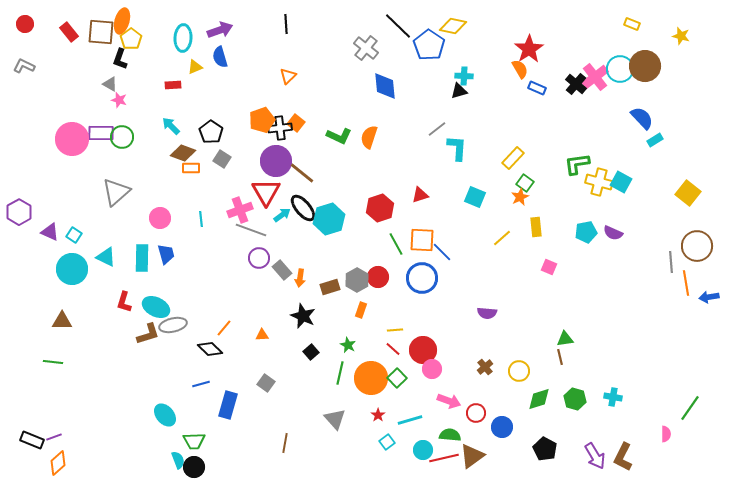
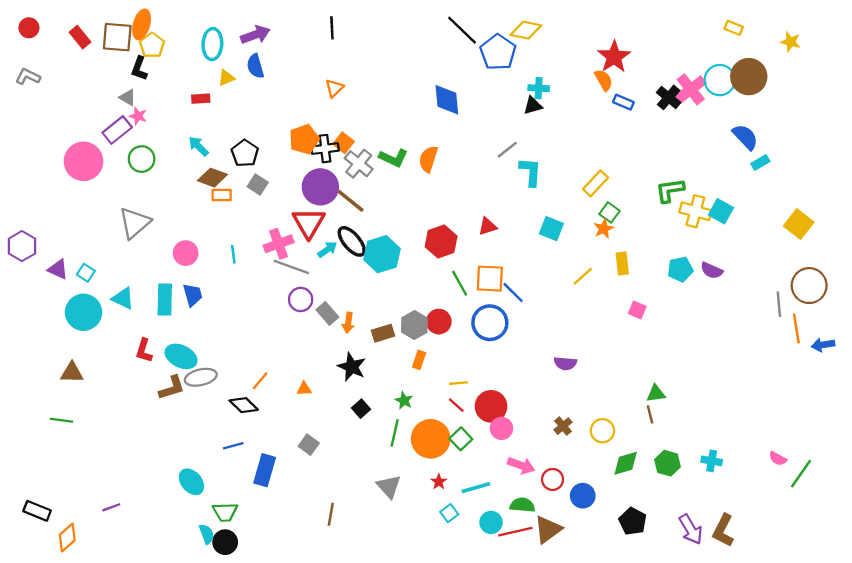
gray cross: (366, 48) -> (359, 164), moved
purple rectangle: (101, 133) -> (117, 130), moved, turned -40
pink semicircle: (666, 434) -> (778, 459), moved, turned 119
purple line: (54, 437) -> (111, 507), moved

